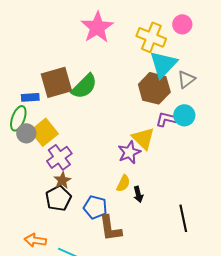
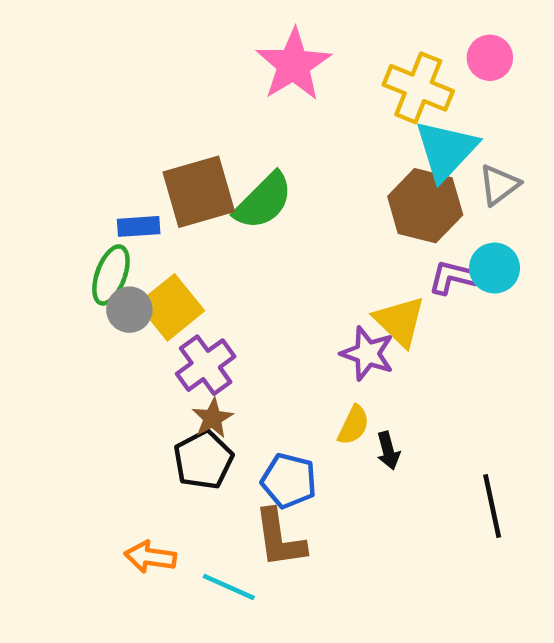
purple star: (129, 152) -> (367, 354), turned -30
brown L-shape: (110, 228) -> (280, 538), moved

